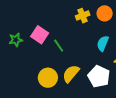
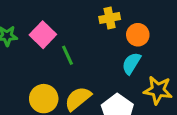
orange circle: (105, 13) -> (138, 35), moved

